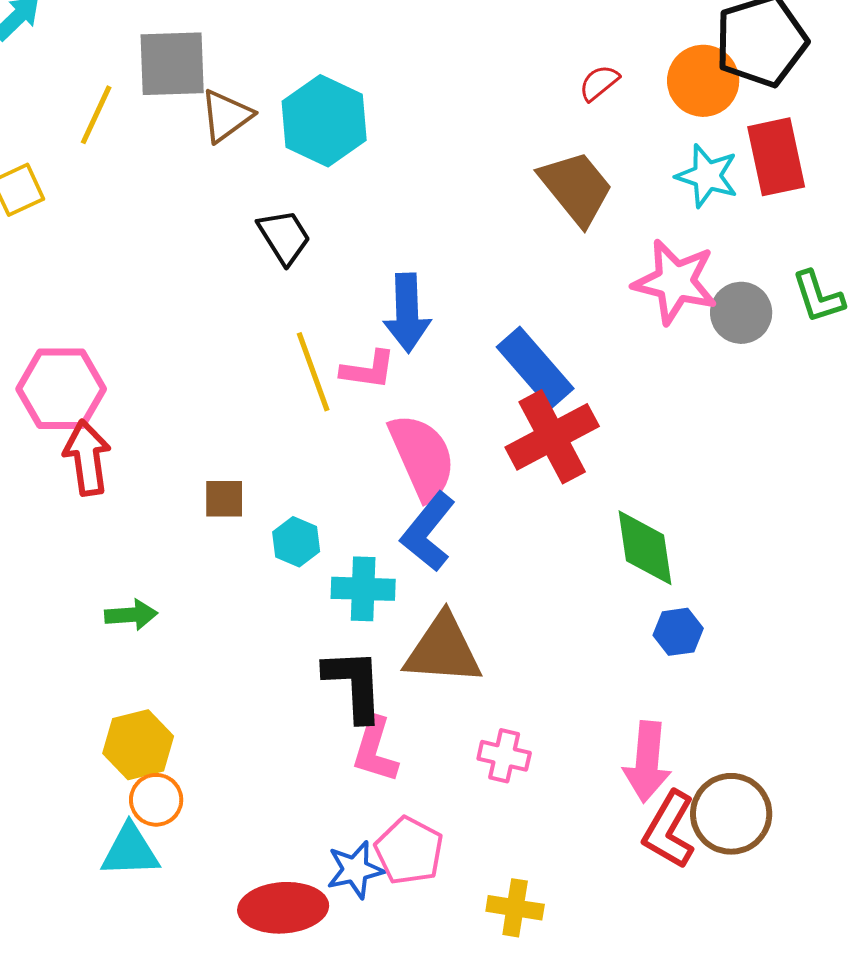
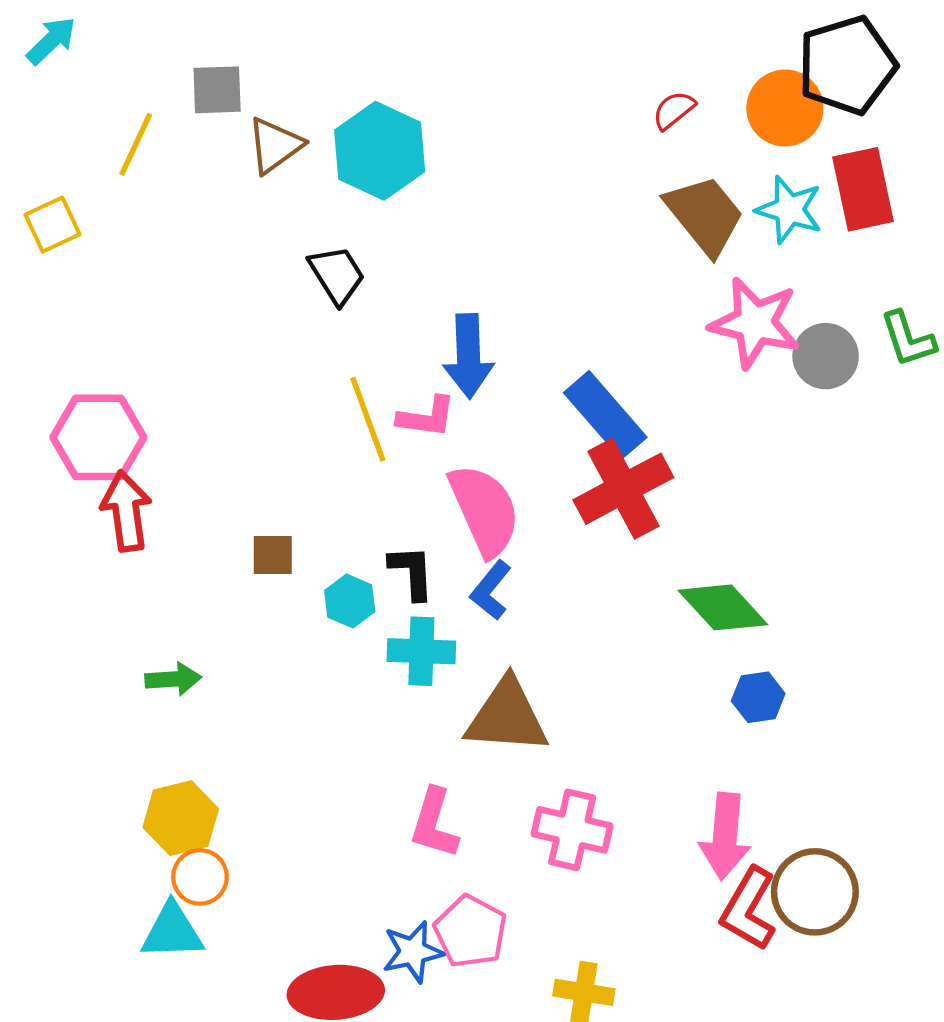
gray square: (172, 64) -> (217, 90), size x0.7
brown trapezoid: (576, 188) -> (705, 215), moved
blue L-shape: (428, 532) -> (491, 590), size x0.7
green diamond: (645, 548) -> (723, 607), turned -34
black L-shape: (354, 685) -> (412, 572), moved, size x0.7
pink cross: (504, 756) -> (572, 830), size x1.4

